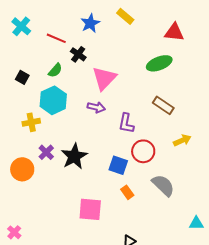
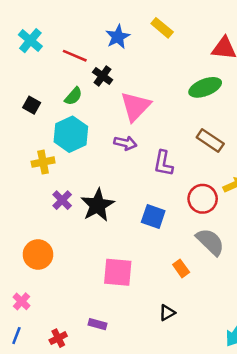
red circle: (143, 151) -> (203, 199), moved
orange circle: (22, 169) -> (38, 255), moved
orange rectangle: (127, 192) -> (181, 268), moved

